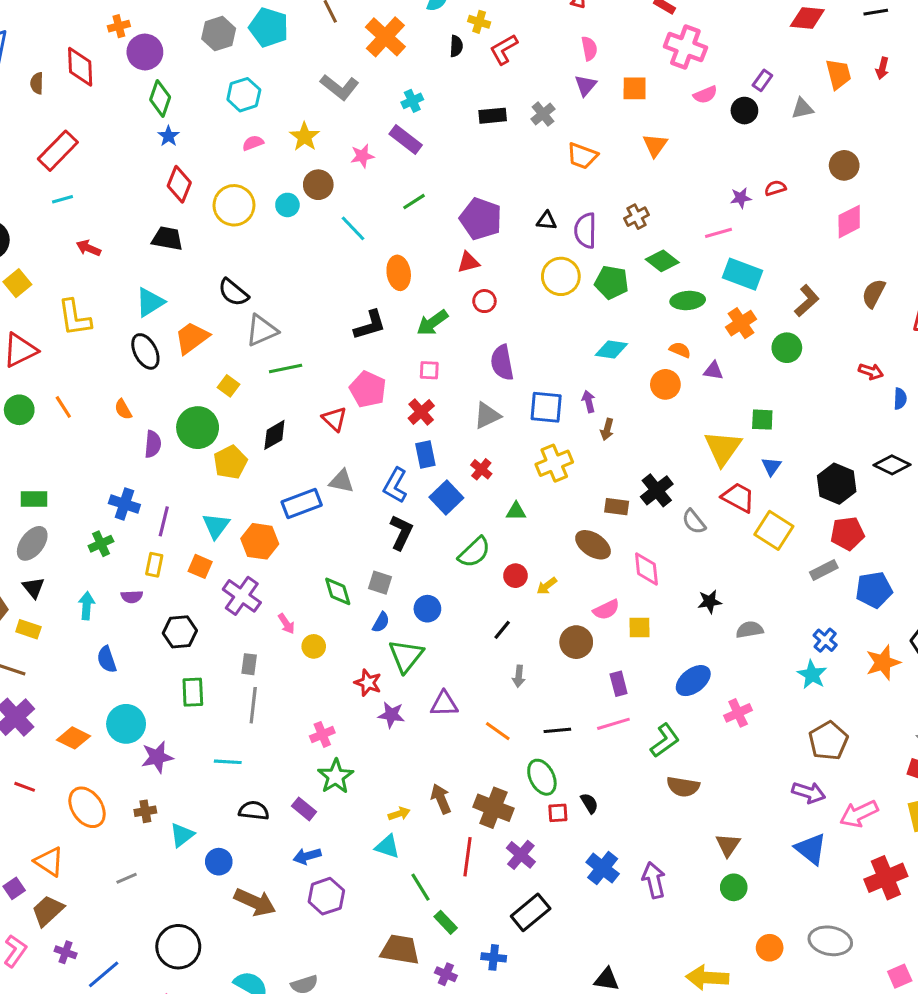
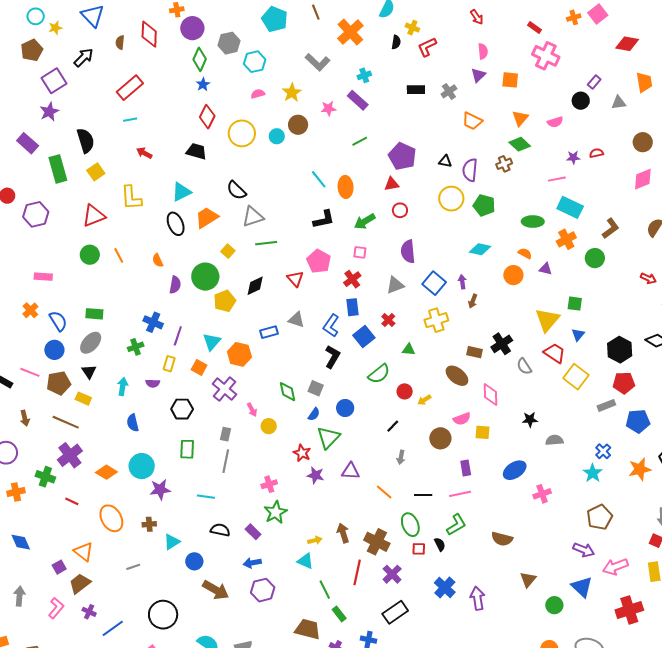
gray hexagon: (219, 34) -> (229, 43), moved
pink semicircle: (705, 95) -> (555, 122), moved
cyan line: (353, 228) -> (319, 179), moved
green diamond: (662, 261) -> (520, 144), moved
blue square: (546, 407) -> (434, 283), turned 30
blue rectangle: (302, 504) -> (269, 332), size x0.7
green L-shape: (665, 740) -> (456, 525), moved
green circle: (734, 887) -> (554, 605), moved

